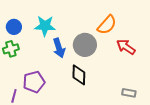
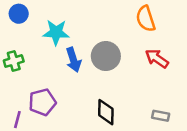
orange semicircle: (107, 25) -> (146, 19), moved, turned 120
blue circle: (14, 27) -> (19, 14), moved
black diamond: (79, 75) -> (106, 112), moved

